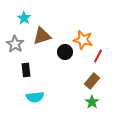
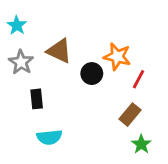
cyan star: (24, 18) -> (17, 25), moved
brown triangle: (42, 36) -> (59, 51), turned 42
green star: (92, 102) -> (141, 144), moved

